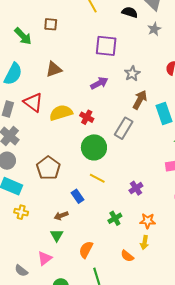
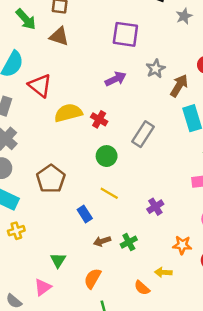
brown triangle: (54, 69) -> (59, 36), moved, turned 36
brown arrow: (140, 100) -> (179, 86), moved
red triangle: (33, 102) -> (40, 85), moved
green circle: (94, 147) -> (107, 156), size x0.7
yellow cross: (21, 212) -> (16, 231), turned -32
brown arrow: (61, 216) -> (102, 241), moved
orange star: (148, 221) -> (182, 245), moved
yellow arrow: (145, 242) -> (163, 272), turned 80

